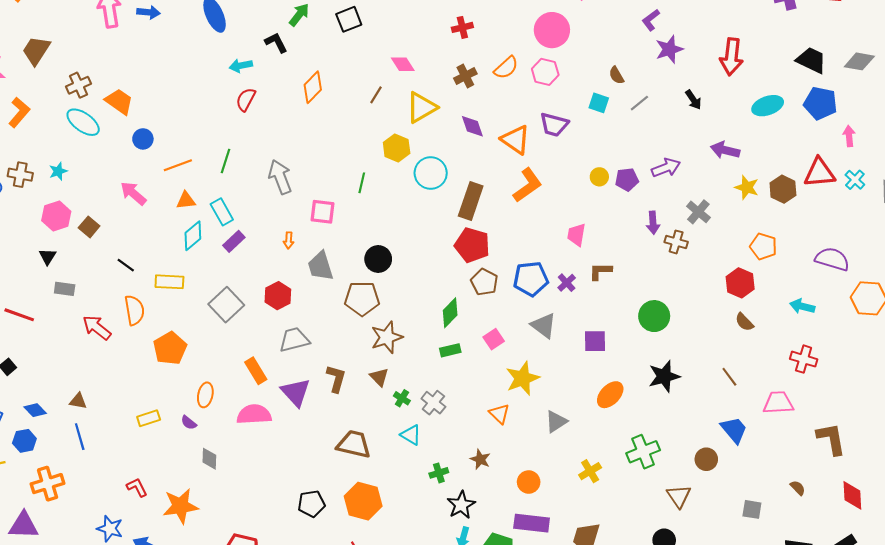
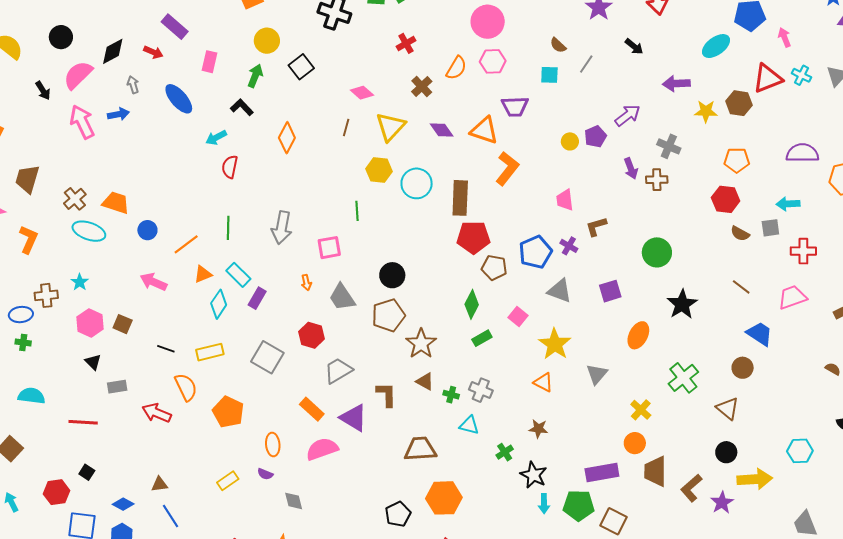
cyan ellipse: (768, 106) -> (716, 46), moved
gray arrow: (280, 177) -> (282, 228), turned -132
orange circle: (529, 482) -> (635, 443), moved
gray square: (752, 509) -> (770, 228), moved

